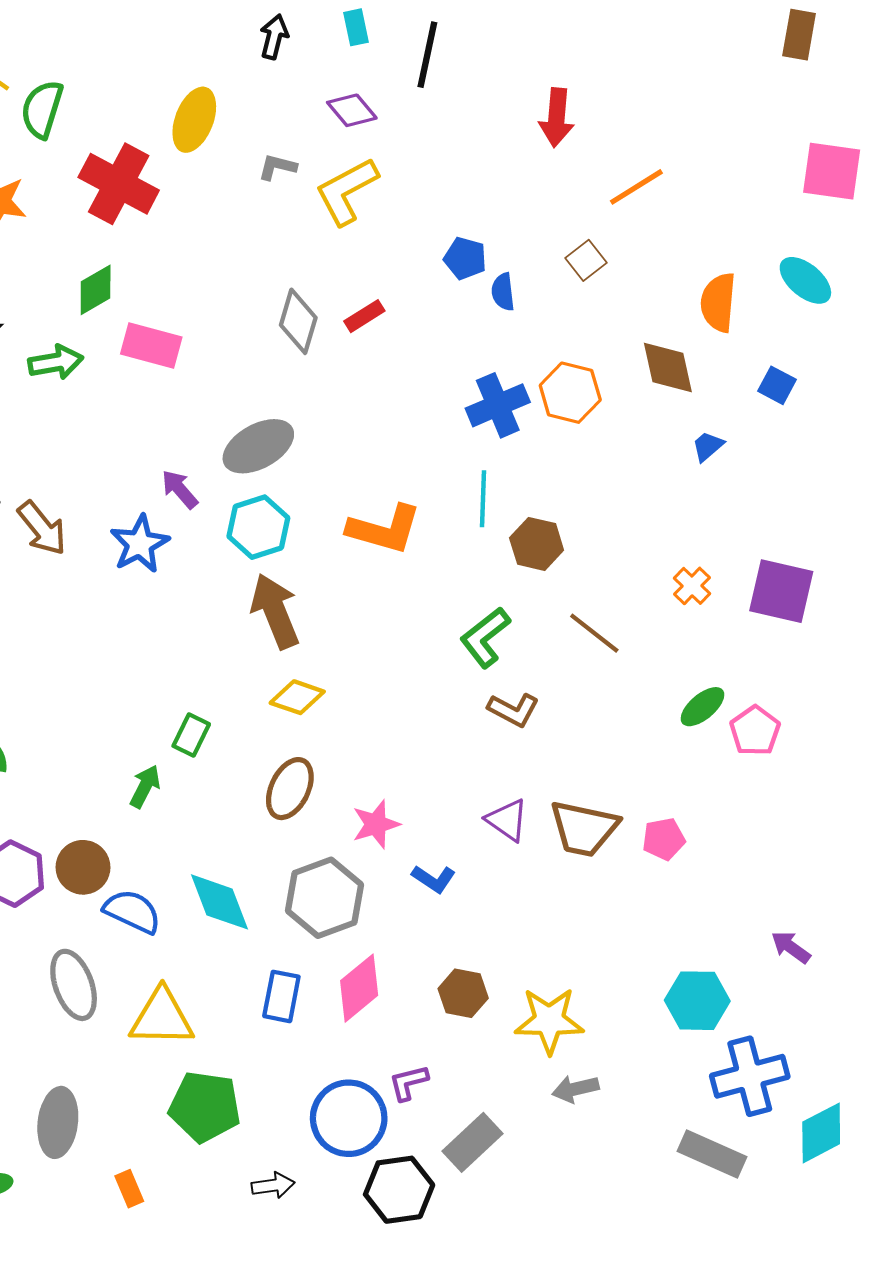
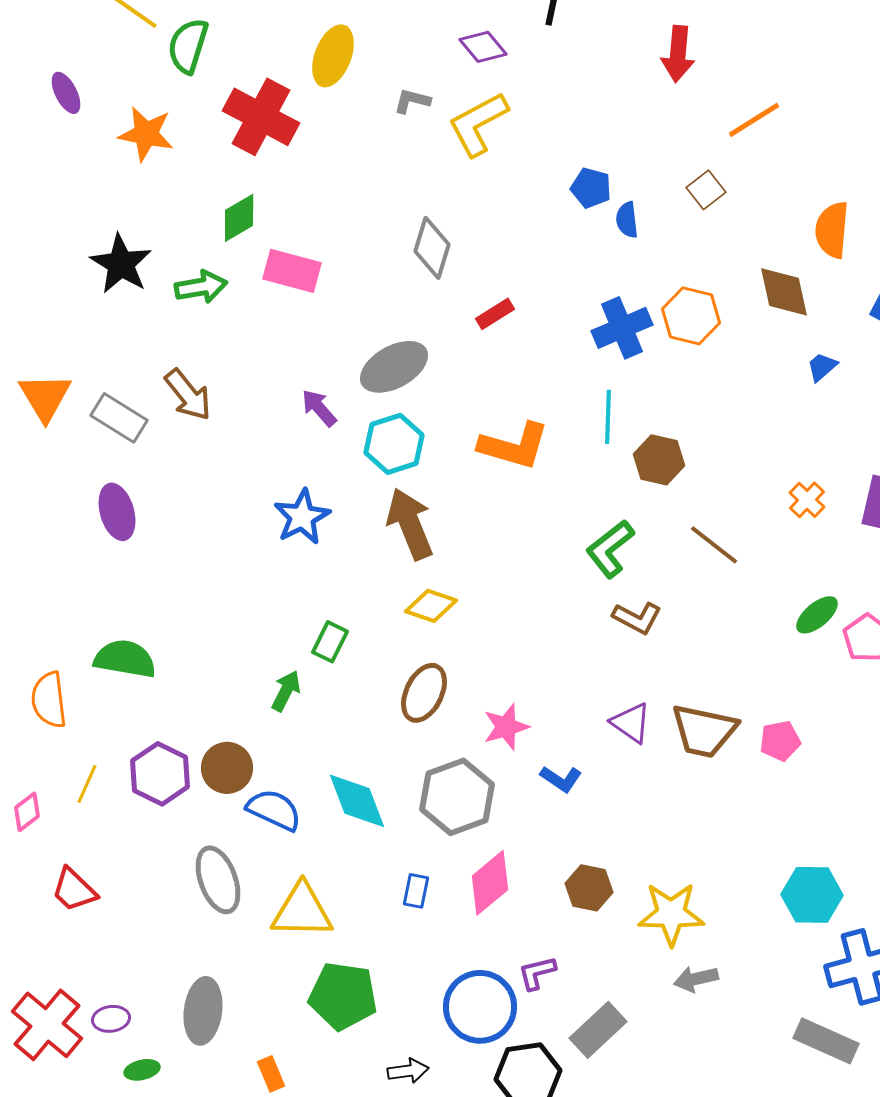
red rectangle: (364, 316) -> (495, 314), moved
brown arrow: (42, 528) -> (188, 395), moved
blue star: (140, 544) -> (302, 517), moved
blue rectangle: (281, 996) -> (416, 891), size x0.7

